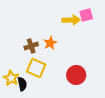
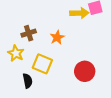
brown cross: (31, 46) -> (29, 33), moved
yellow star: (11, 78) -> (16, 53), moved

